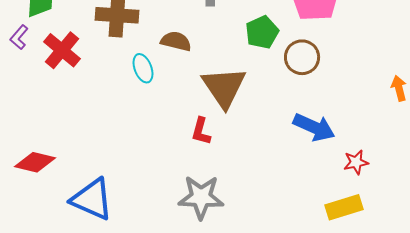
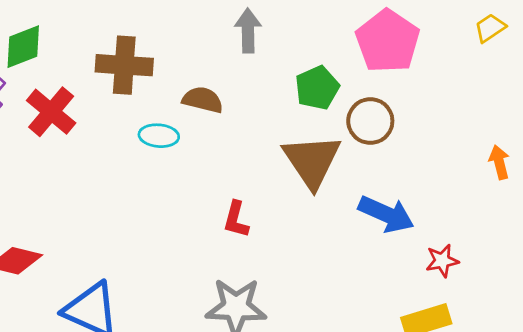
cyan ellipse: (143, 68) -> (159, 136), turned -64
brown triangle: (224, 87) -> (312, 161), moved

